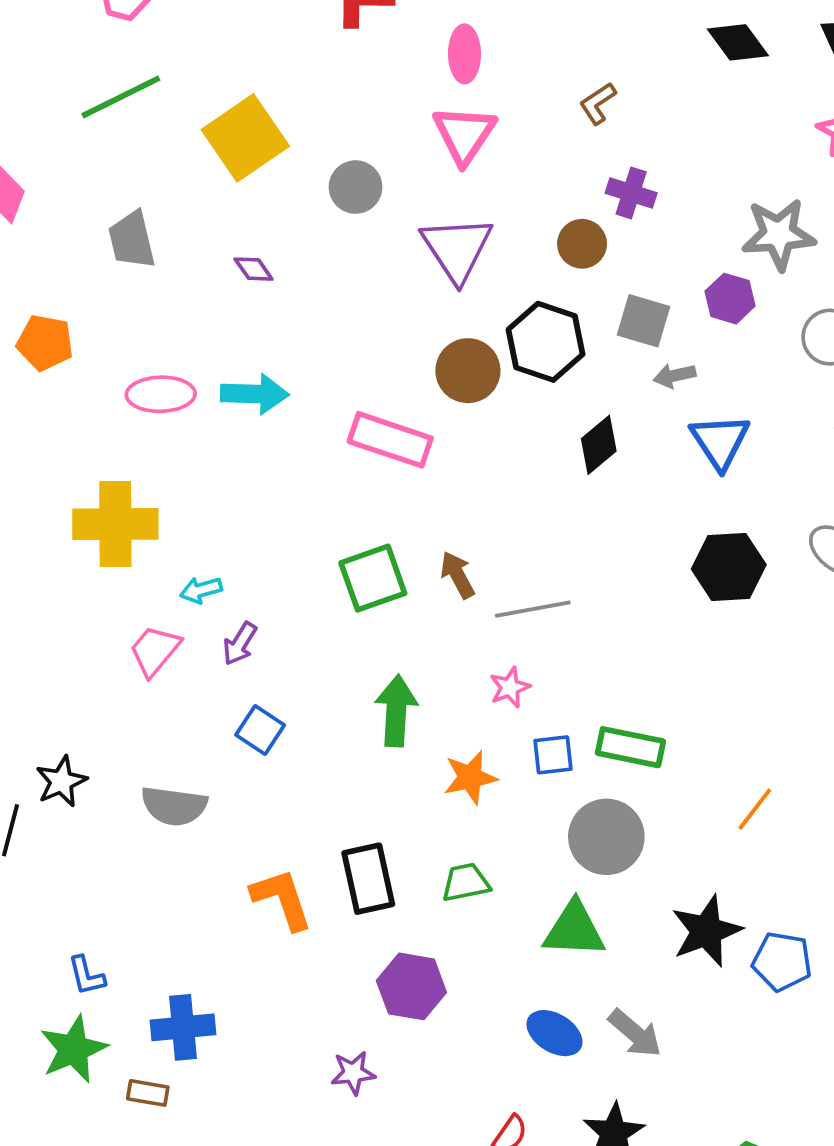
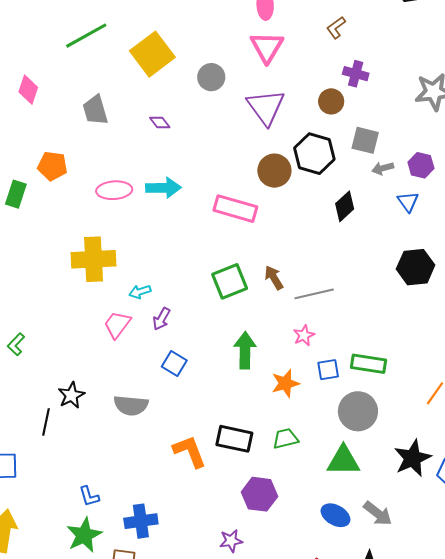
purple hexagon: (730, 299) -> (421, 165), moved
blue triangle: (720, 441) -> (408, 202), size x0.7
black rectangle: (368, 879) -> (234, 439), turned -63

